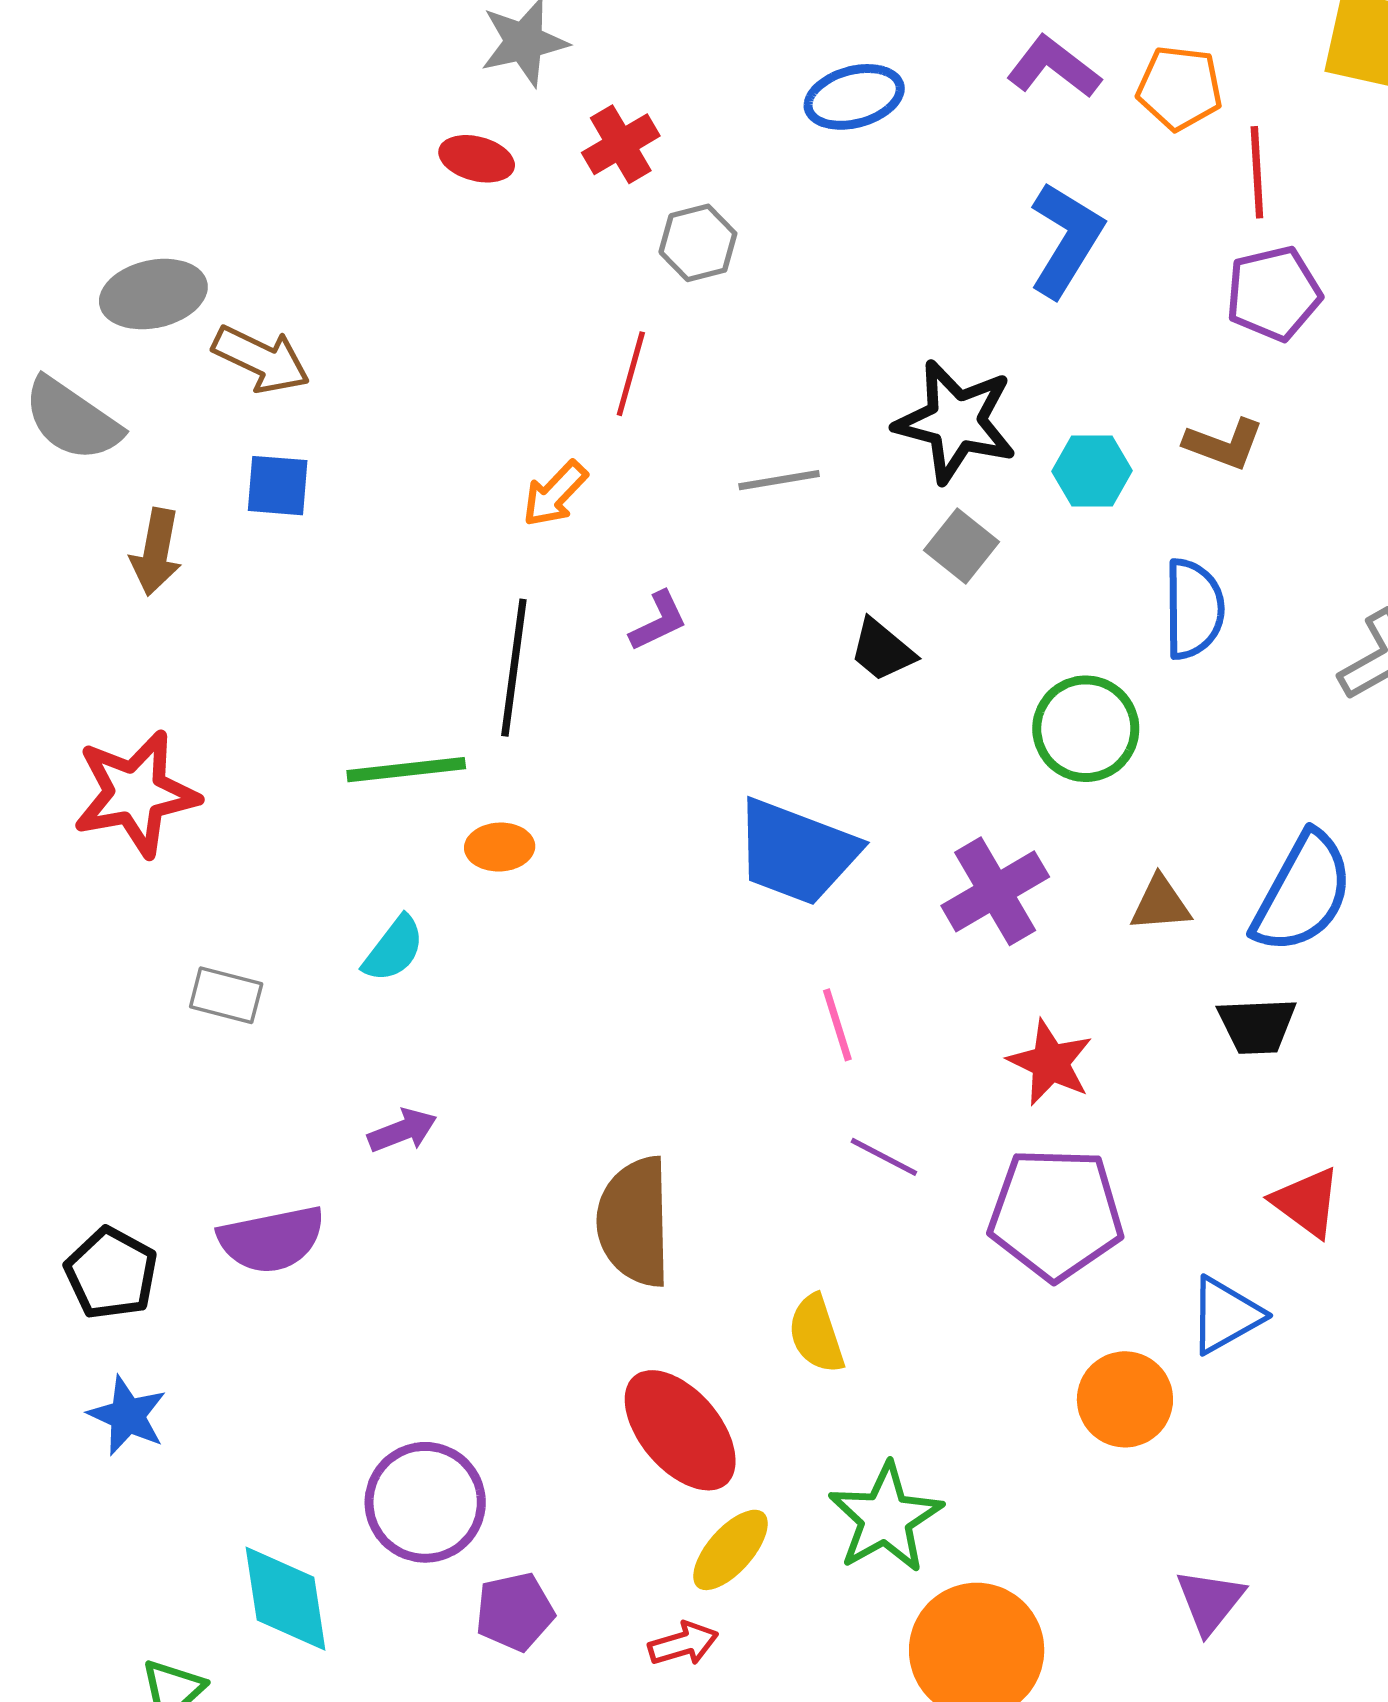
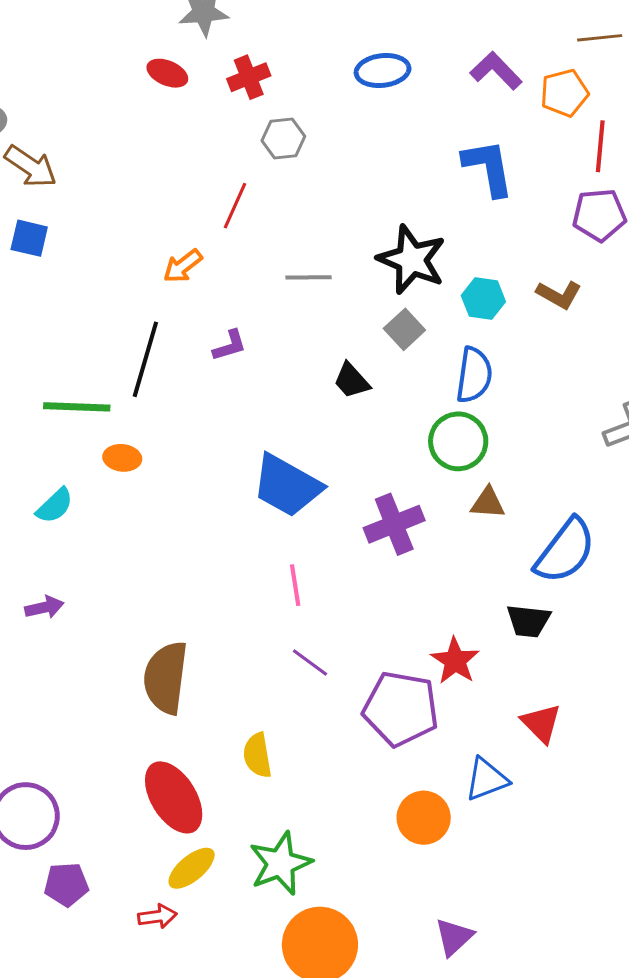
orange pentagon: (1180, 88) -> (564, 93), turned -30
blue L-shape: (1066, 240) -> (488, 168), turned -50
blue semicircle: (1194, 609) -> (474, 375), moved
brown triangle: (1160, 904) -> (488, 503), moved
red star: (1050, 1063) -> (455, 661), moved

